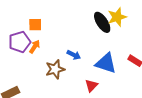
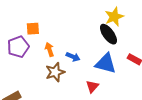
black ellipse: (102, 22) -> (108, 34), moved
orange arrow: (35, 47) -> (49, 50), moved, turned -48

